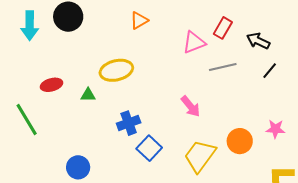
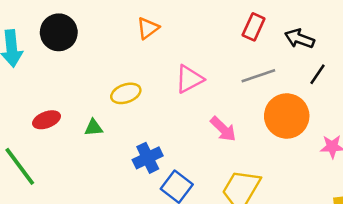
pink triangle: (194, 42) -> (189, 79), moved
yellow ellipse: (116, 70) -> (126, 93), size x0.7
orange circle: (240, 141) -> (287, 116), moved, size x1.4

